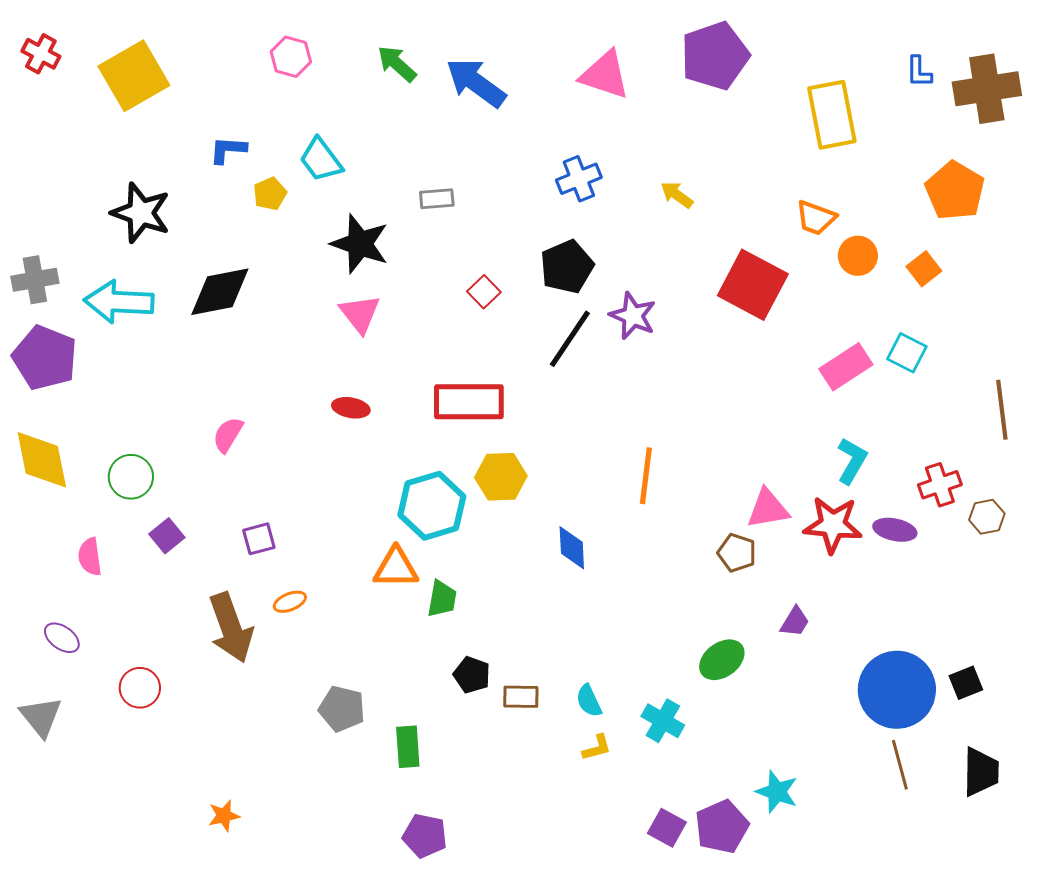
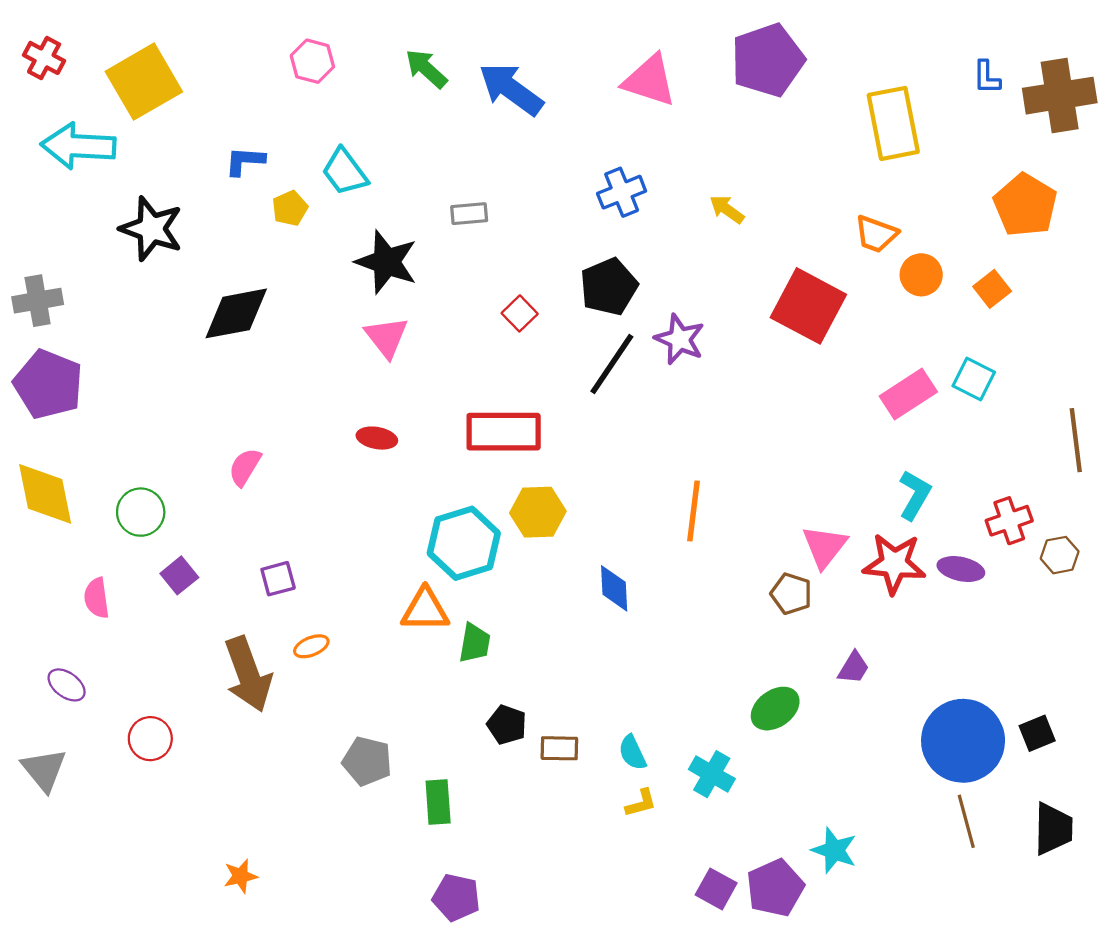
cyan arrow: (119, 302) -> (78, 146), moved
pink triangle: (768, 509) -> (825, 546), turned -42

